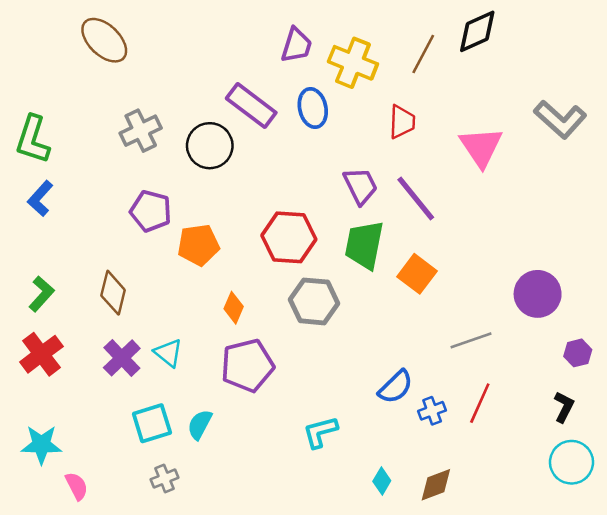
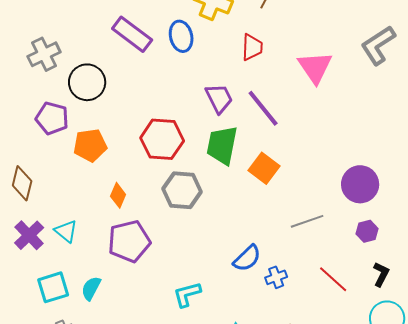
gray L-shape: (560, 119) -> (378, 45), turned 105
black circle: (210, 146) -> (87, 82), moved
purple hexagon: (578, 353) -> (367, 231), moved
red line: (480, 403) -> (333, 279), moved, turned -72

